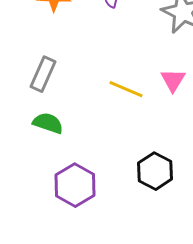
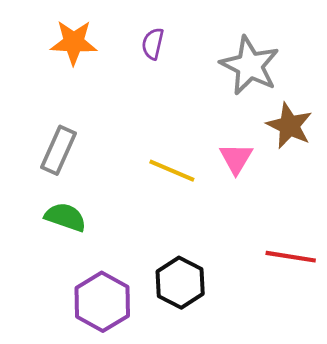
black hexagon: (155, 171) -> (180, 283), moved

